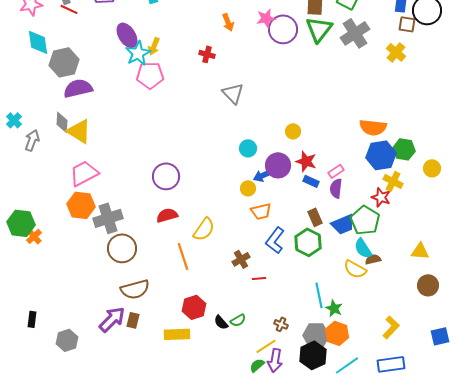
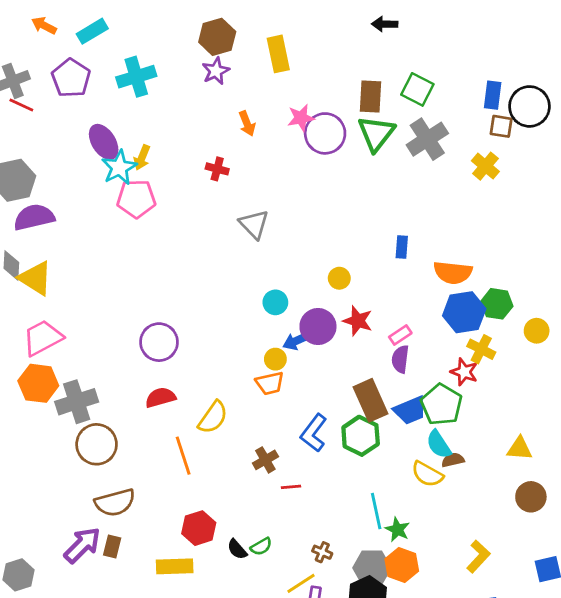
blue rectangle: (311, 181) -> (402, 247), moved, turned 70
orange trapezoid: (261, 211) -> (270, 383), moved
brown rectangle: (315, 217) -> (370, 400), size x1.6

